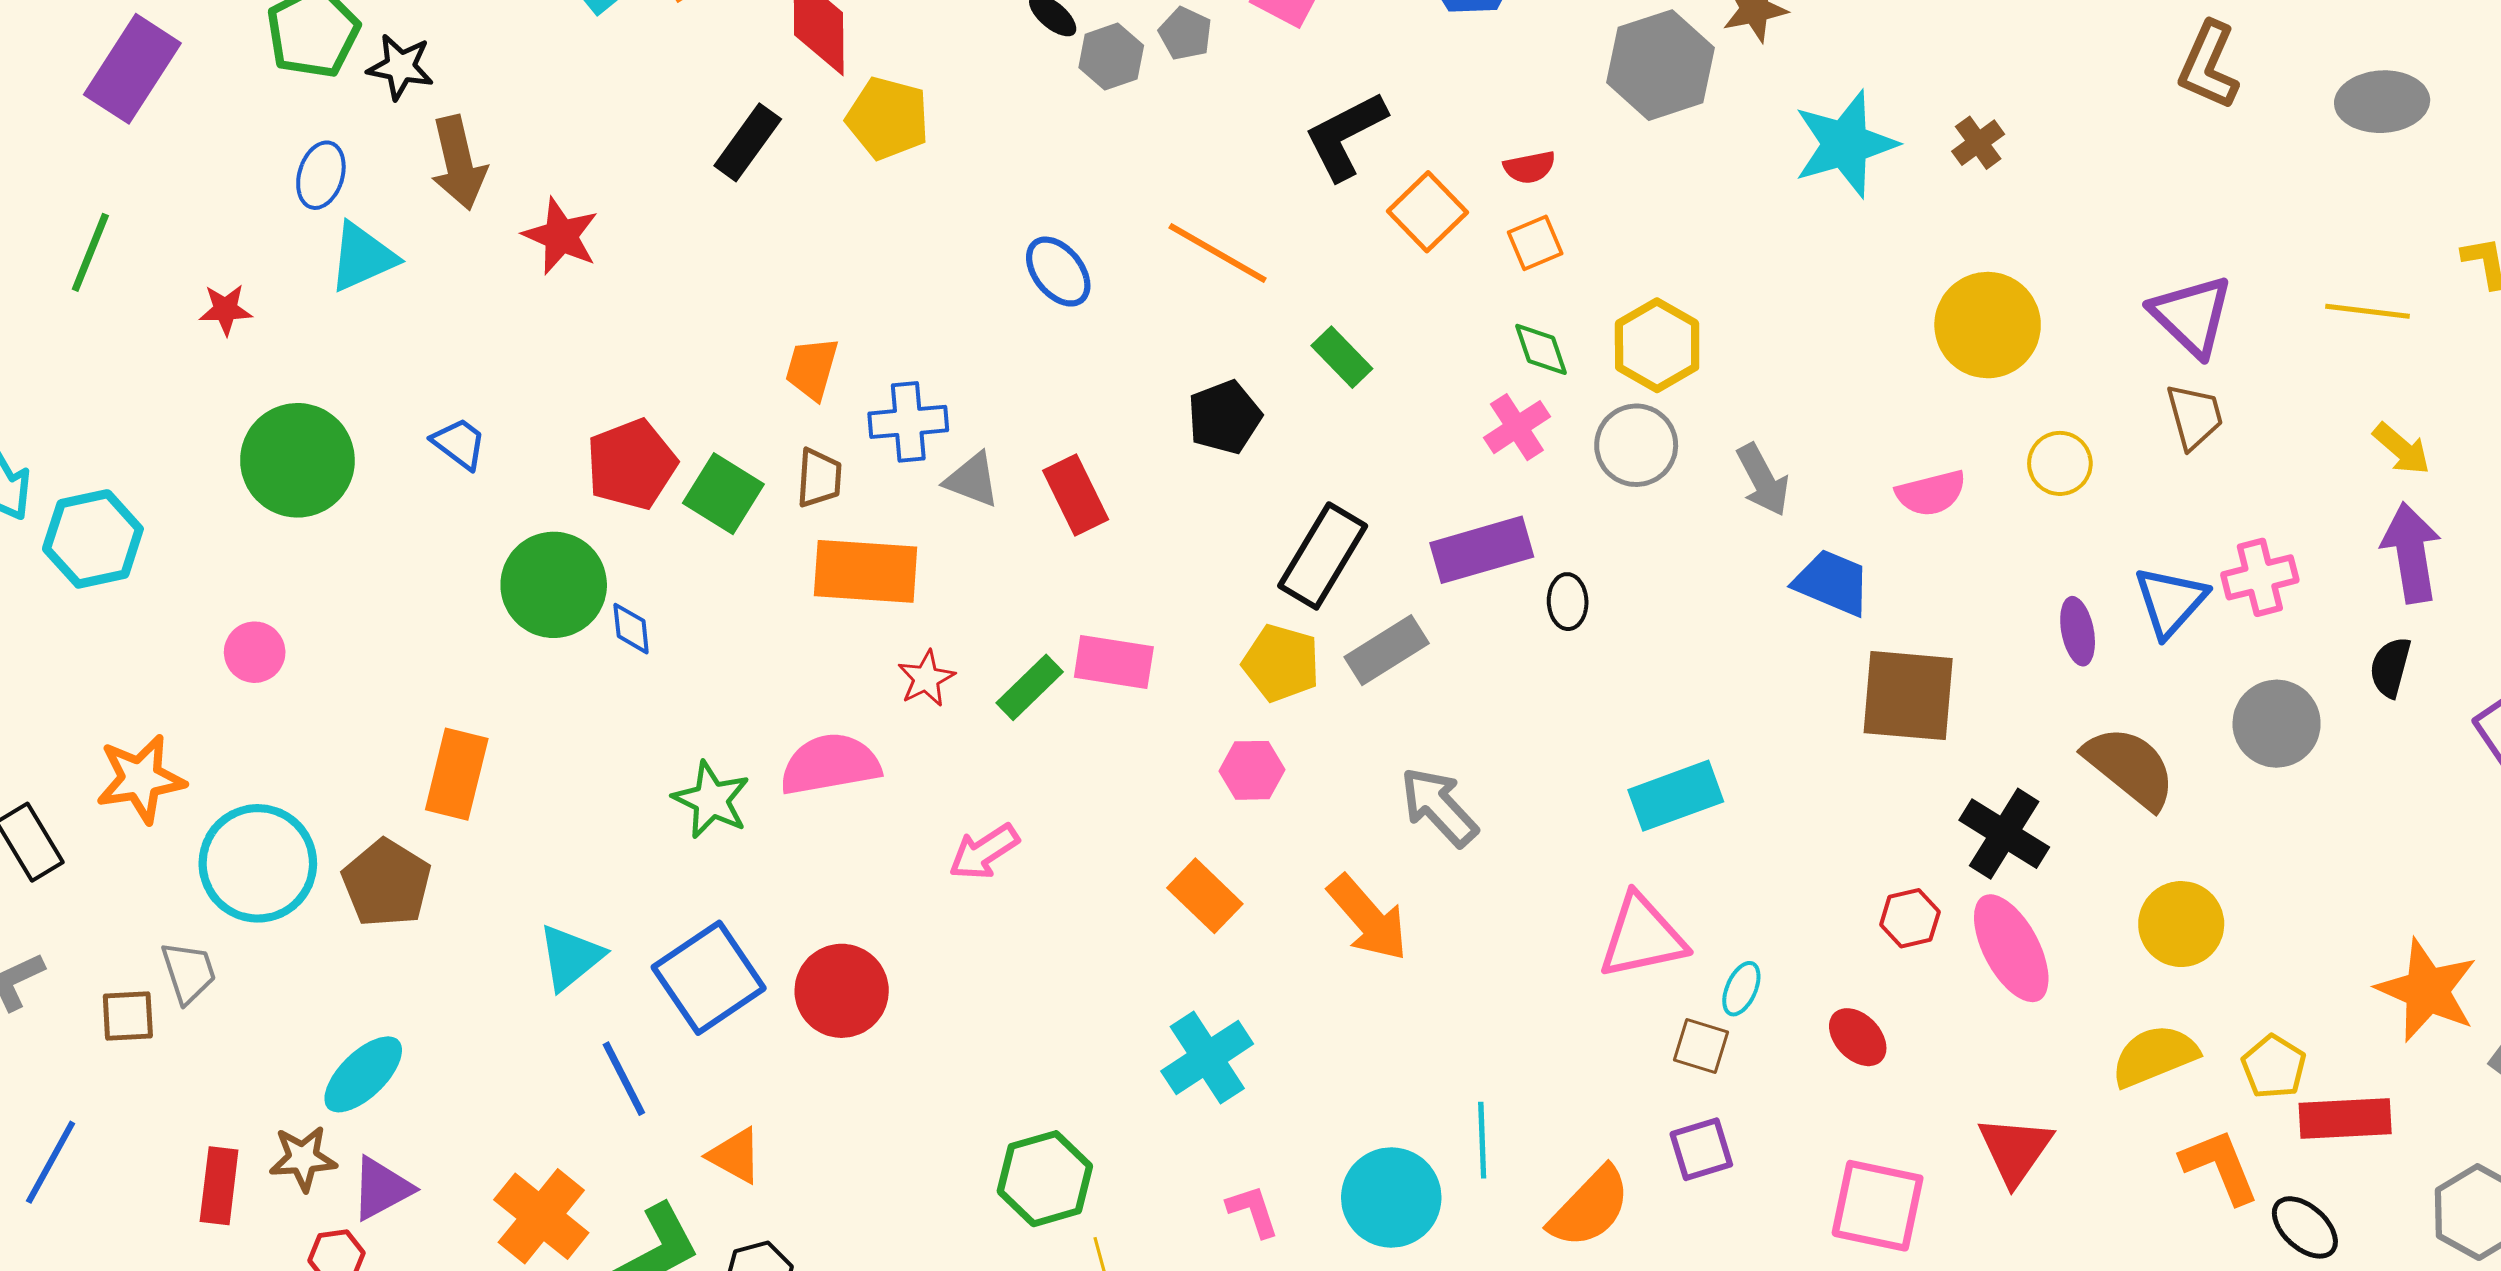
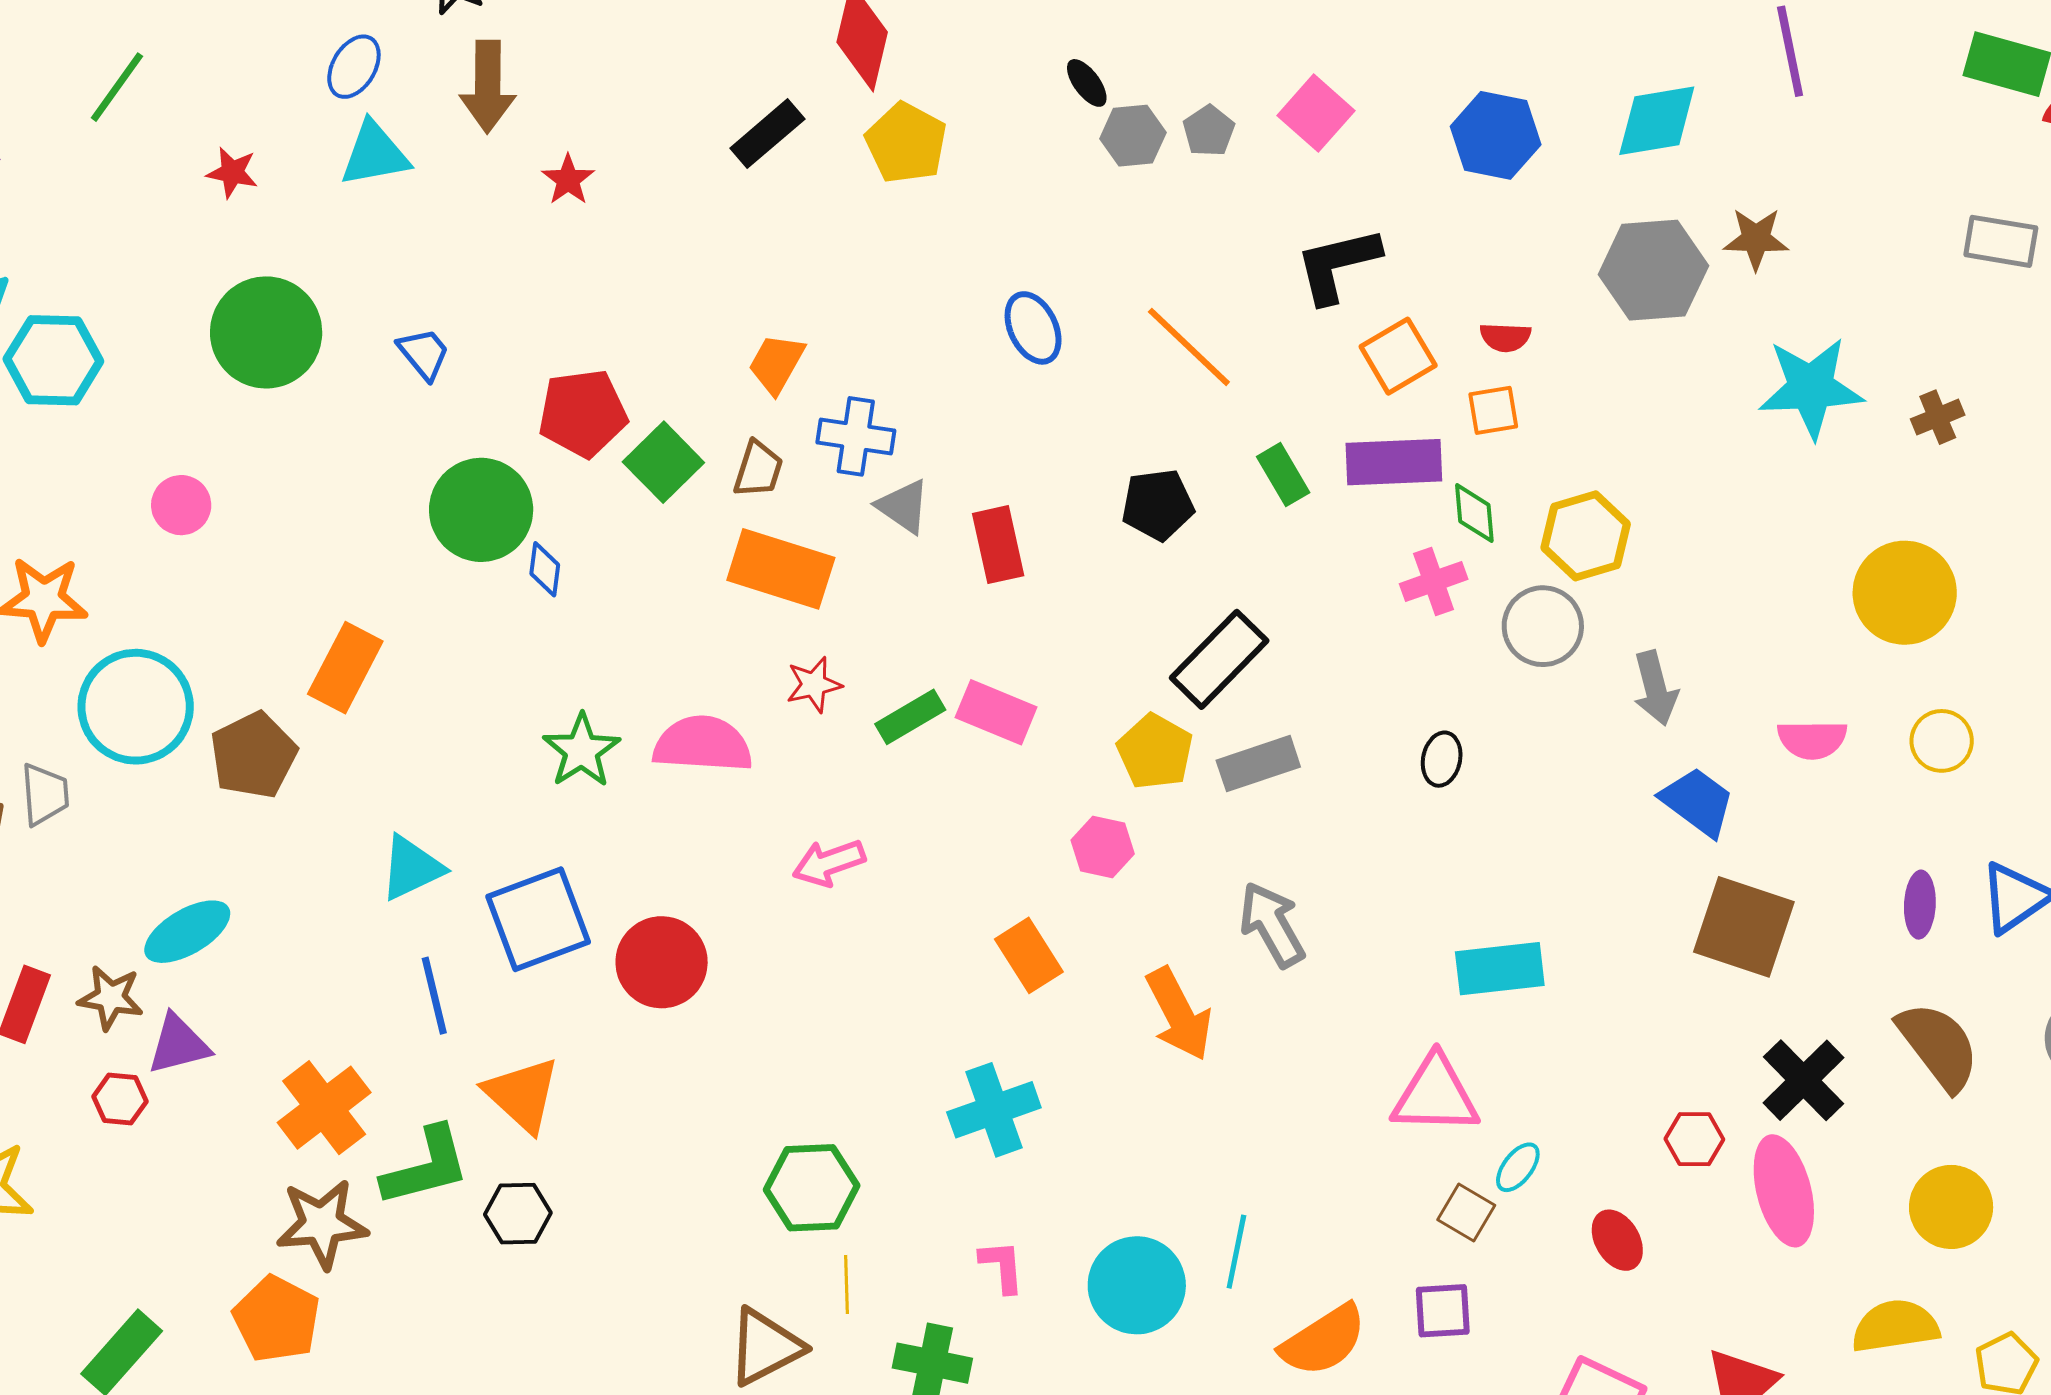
red star: (561, 236) -> (568, 180), size x0.7
purple rectangle: (1482, 550) -> (1394, 462), moved
orange triangle: (735, 1156) -> (522, 1095), size x1.4

